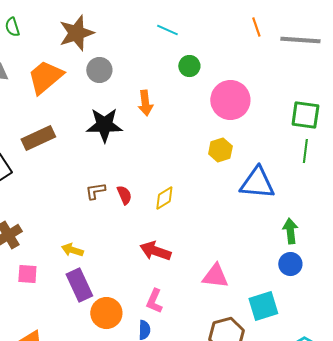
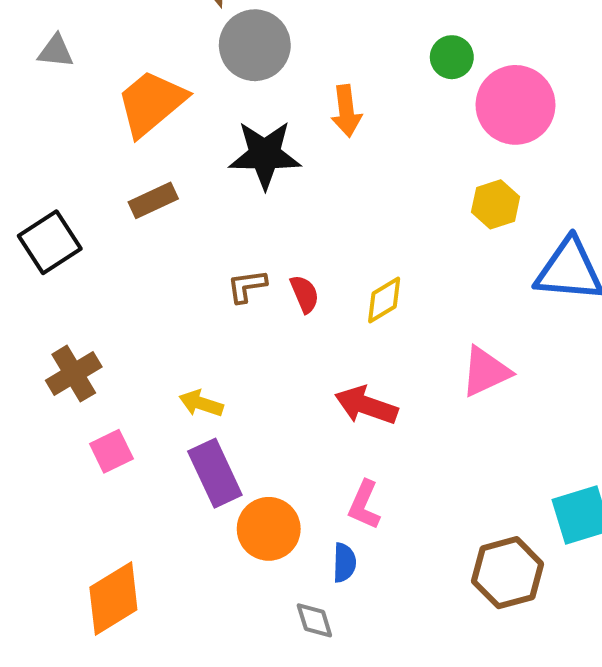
green circle: (189, 66) -> (452, 57), moved
gray circle: (99, 70) -> (255, 45), size x1.4
orange trapezoid: (45, 77) -> (151, 103), moved
brown rectangle: (38, 138) -> (153, 200), moved, size x0.7
pink square: (27, 274) -> (111, 451), turned -30
pink triangle: (215, 276) -> (486, 372), moved, turned -32

